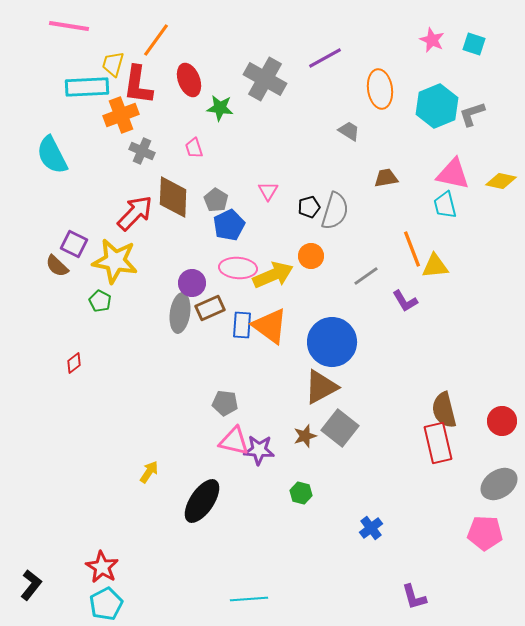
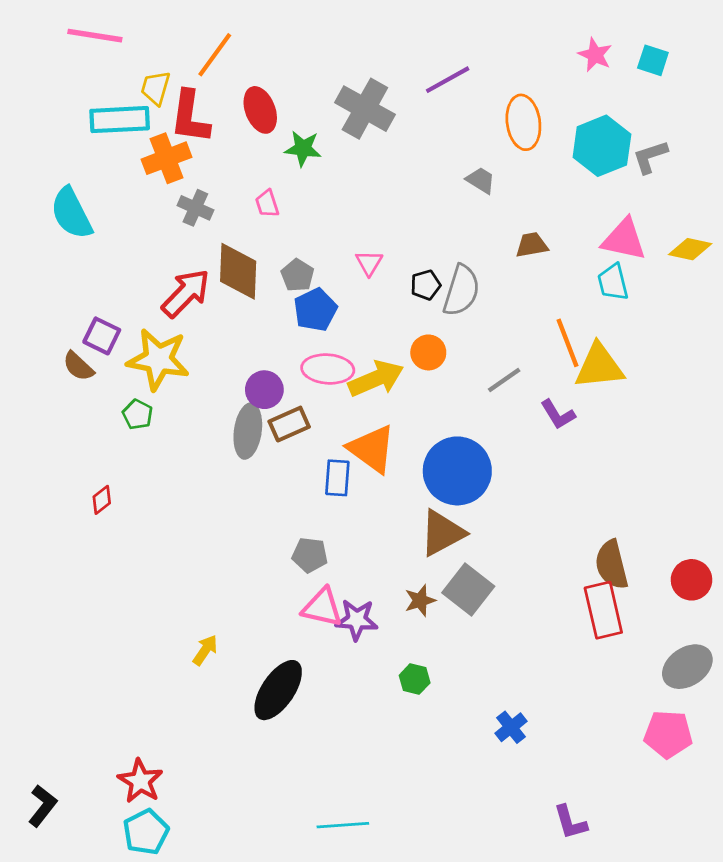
yellow triangle: (435, 266) -> (599, 366), size x1.4
blue rectangle: (242, 325) -> (337, 478), moved

